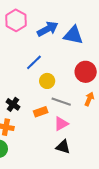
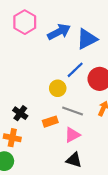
blue triangle: (73, 35) -> (87, 39), turned -40
blue line: (34, 62) -> (75, 70), moved

